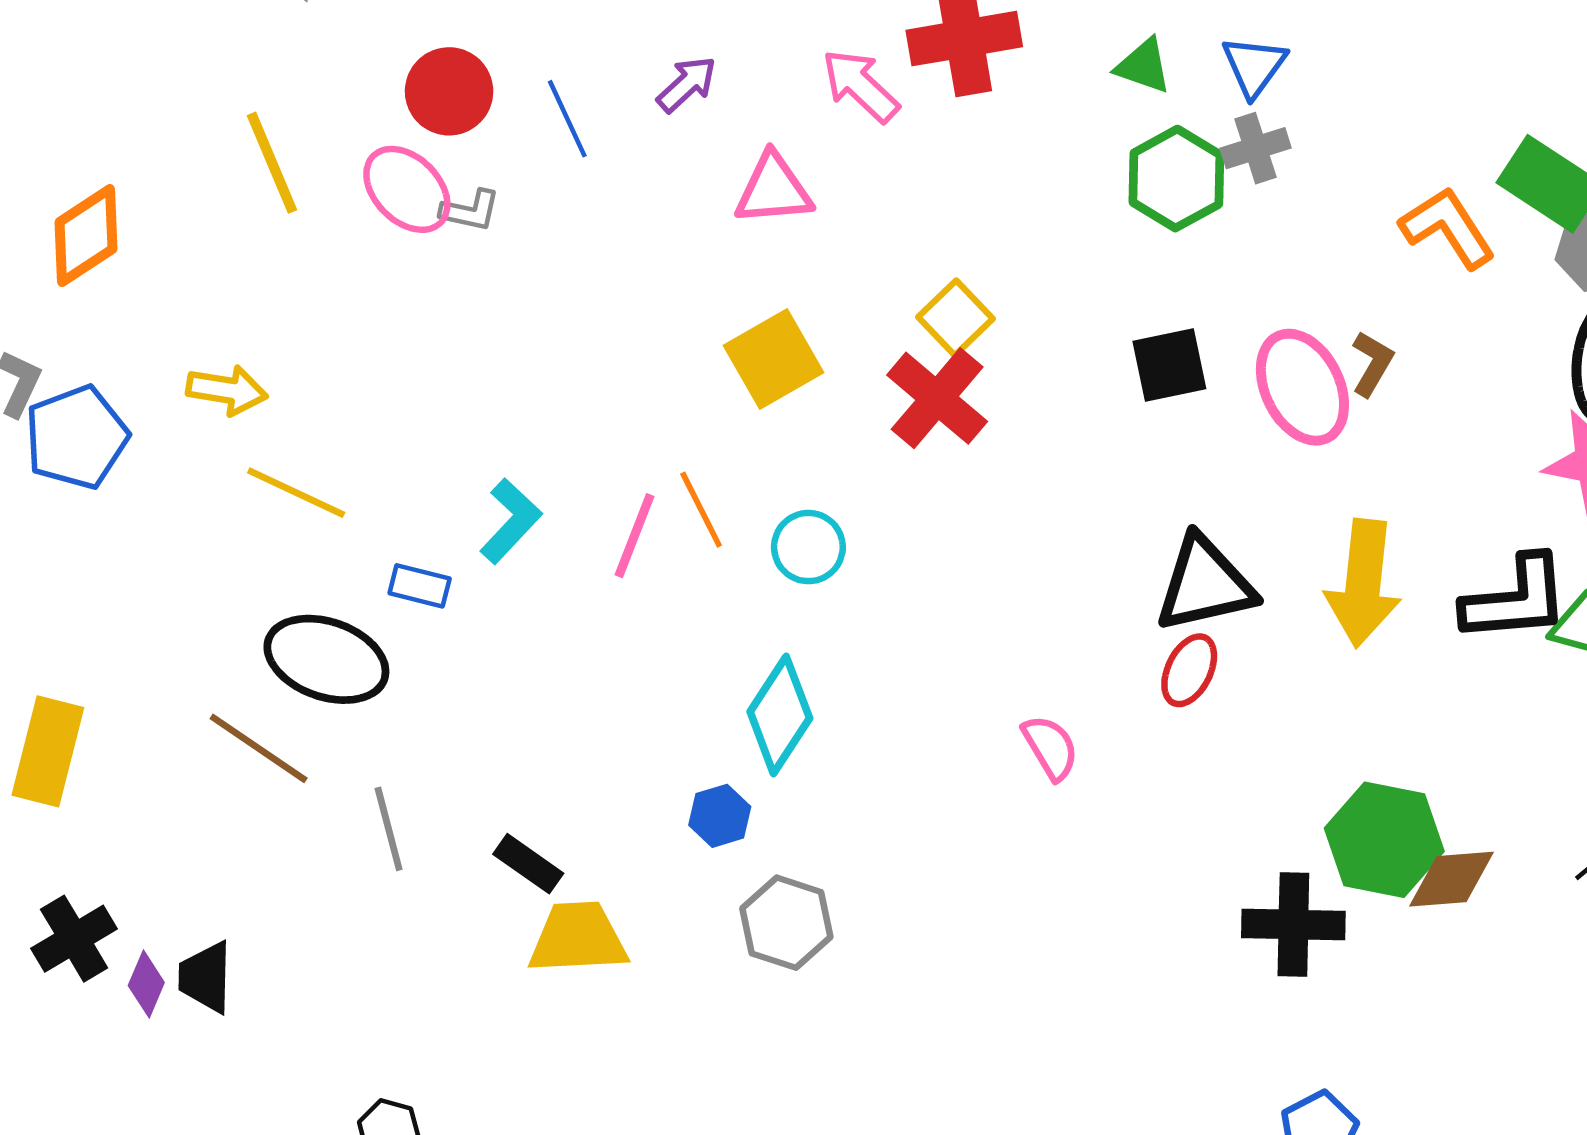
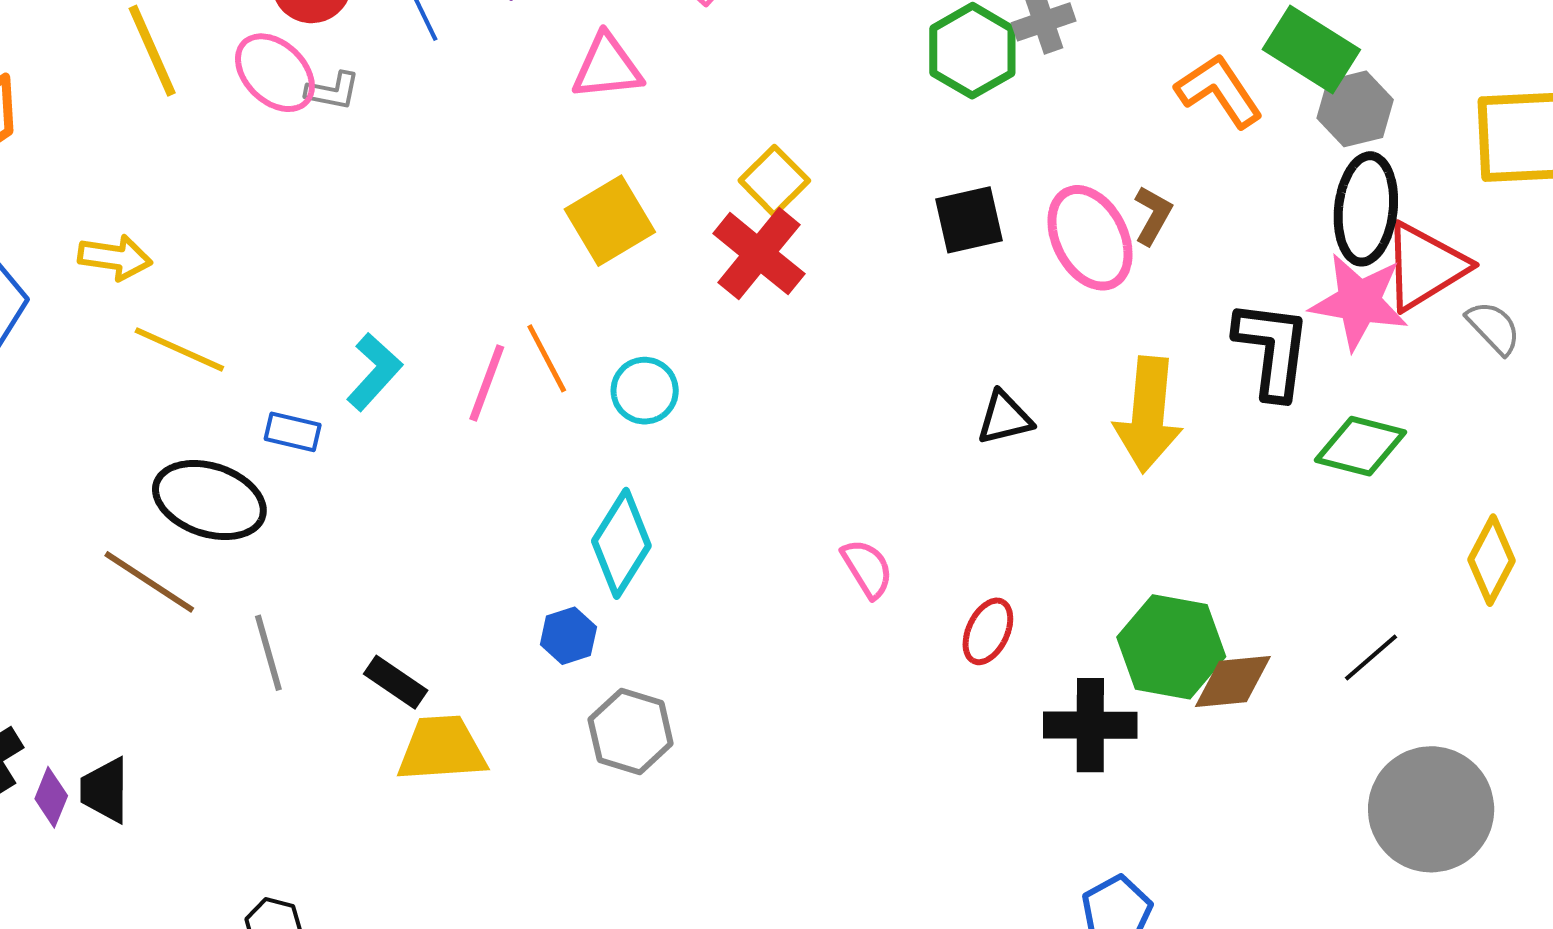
black triangle: (1205, 584) -> (1005, 418), size x0.6
black L-shape: (1516, 599) -> (1272, 349), moved, turned -77
red ellipse: (1189, 670) -> (988, 631), moved

